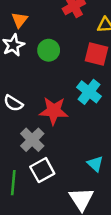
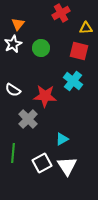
cyan triangle: (95, 164) -> (62, 139), moved, turned 48
white square: (42, 170) -> (42, 163), moved

